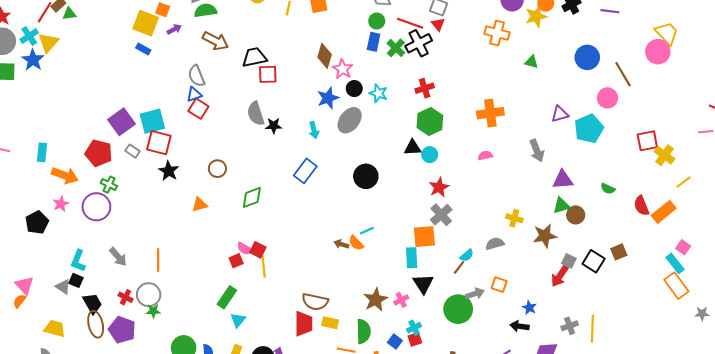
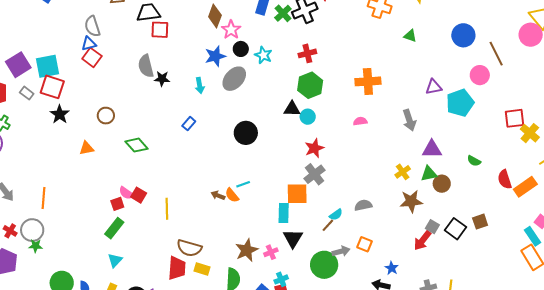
blue rectangle: (305, 171) -> (189, 124), size x0.6
green diamond: (252, 197) -> (136, 145), turned 65
yellow cross: (514, 218) -> (403, 172), moved, turned 35
yellow line: (264, 266) -> (167, 209), moved
green rectangle: (227, 297) -> (114, 228), moved

